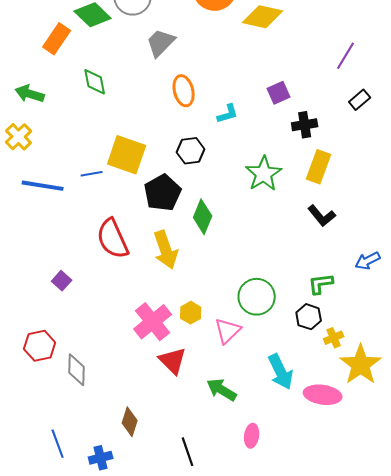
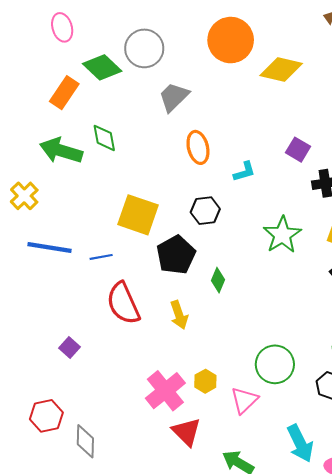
purple square: (279, 93) -> (298, 150), turned -35
green arrow: (30, 94) -> (61, 151), moved, size x1.4
blue line: (92, 174) -> (101, 257), moved
green diamond: (203, 217) -> (218, 280), size x0.7
yellow arrow: (166, 250) -> (179, 315), size x0.7

